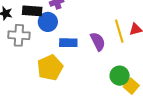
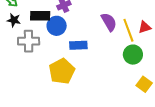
purple semicircle: (98, 42) -> (109, 22), moved
green circle: (120, 76) -> (133, 55), moved

